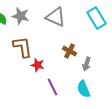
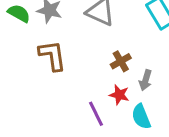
brown cross: (70, 51) -> (121, 61), turned 32
red star: (38, 65) -> (119, 95), moved

